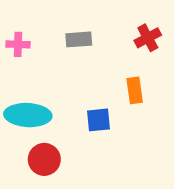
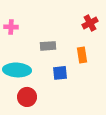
gray rectangle: (79, 39) -> (48, 46), moved

